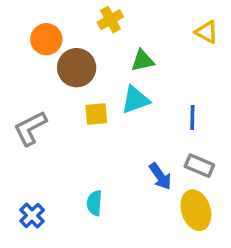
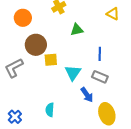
brown circle: (77, 68) -> (36, 45), moved
cyan triangle: (135, 100) -> (73, 73), moved, turned -36
blue line: (192, 118) -> (100, 54), moved
gray rectangle: (199, 166) -> (100, 77), moved

